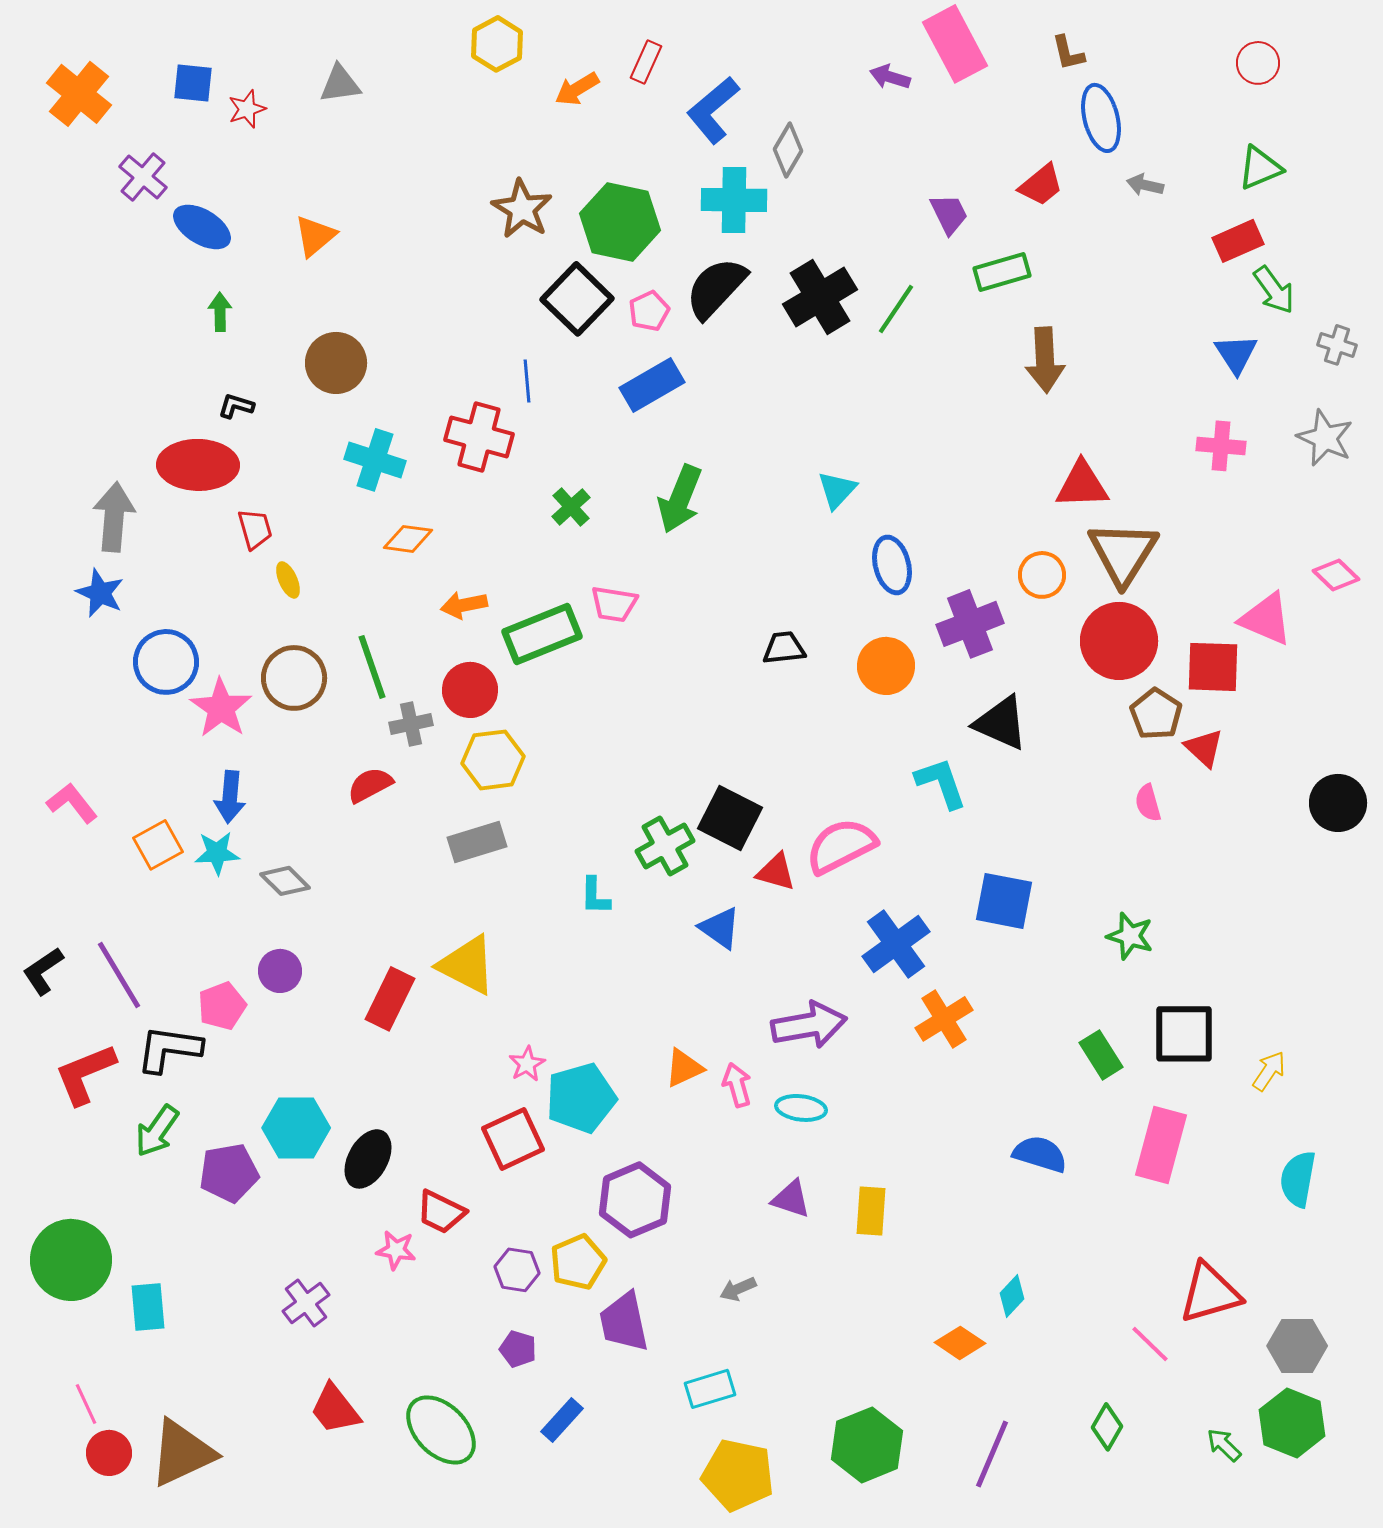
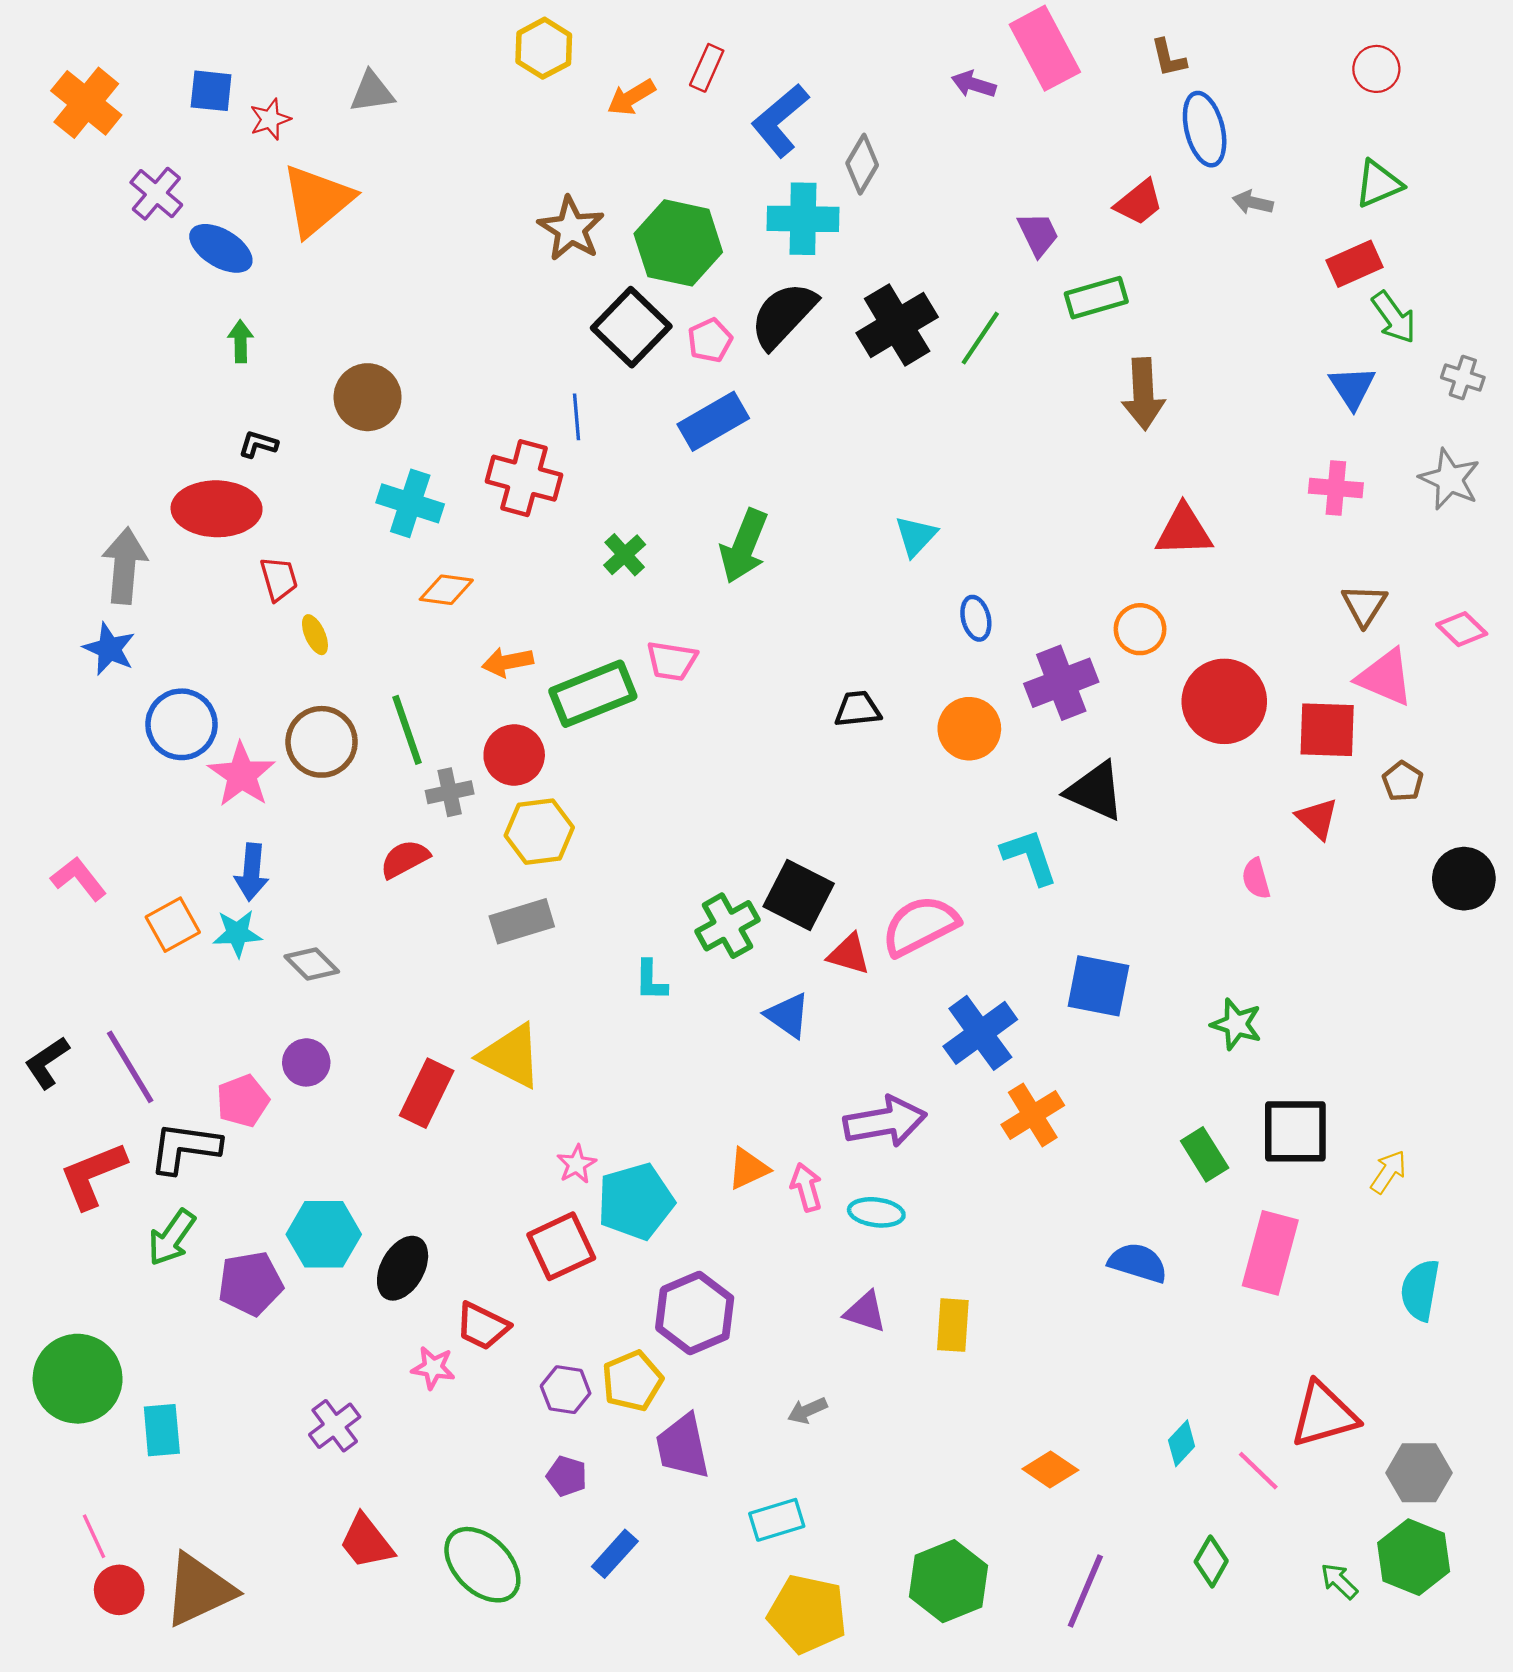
orange triangle: (315, 236) -> (317, 200), moved, size x1.6
brown triangle: (1123, 553) -> (1364, 605), moved, size x0.6
blue ellipse: (892, 565) -> (976, 618), size x0.7
brown pentagon: (1156, 714) -> (1403, 781), moved, size x0.7
cyan diamond: (1012, 1296) -> (1182, 1443), moved

